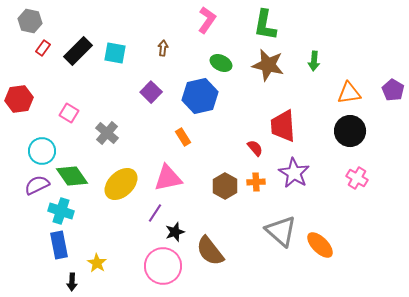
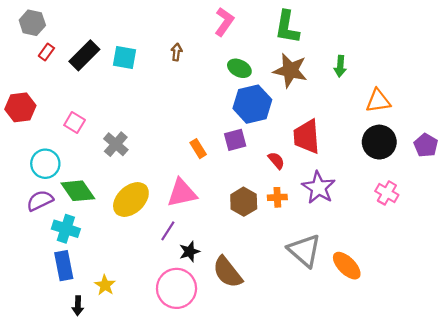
purple pentagon: (393, 90) -> (426, 145), moved
purple square: (151, 92) -> (235, 140), moved, turned 30
blue hexagon: (200, 96) -> (252, 104), moved

